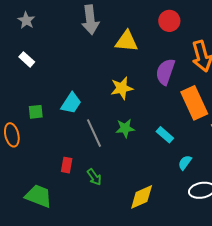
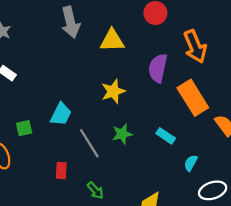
red rectangle: (67, 165) -> (61, 171), moved

